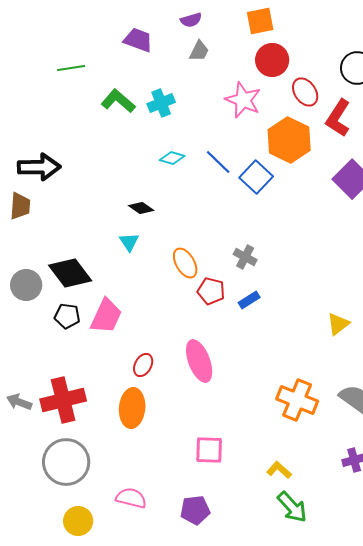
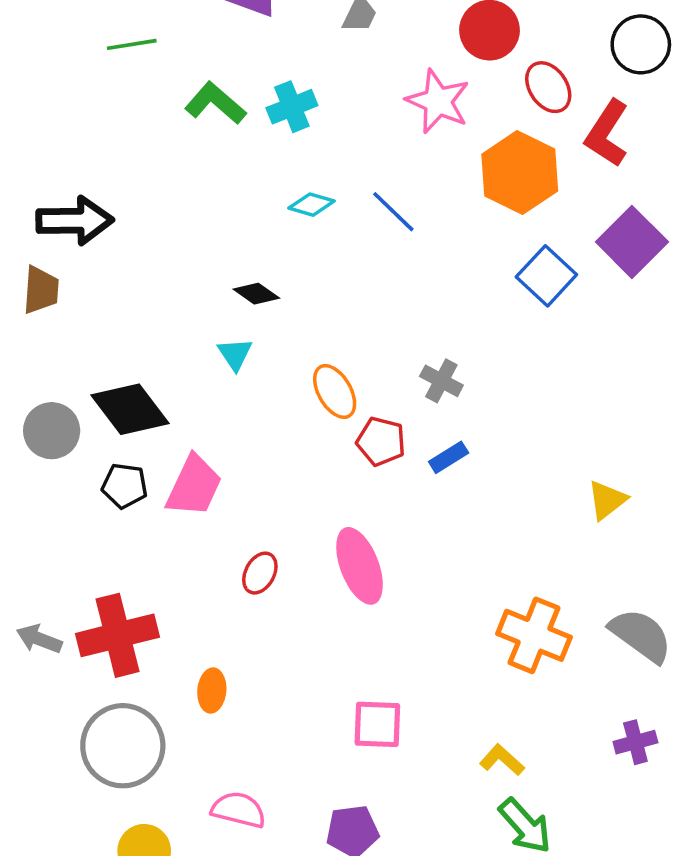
blue square: (256, 177) -> (546, 276), moved
orange ellipse: (132, 408) -> (212, 691), moved, size x0.6

